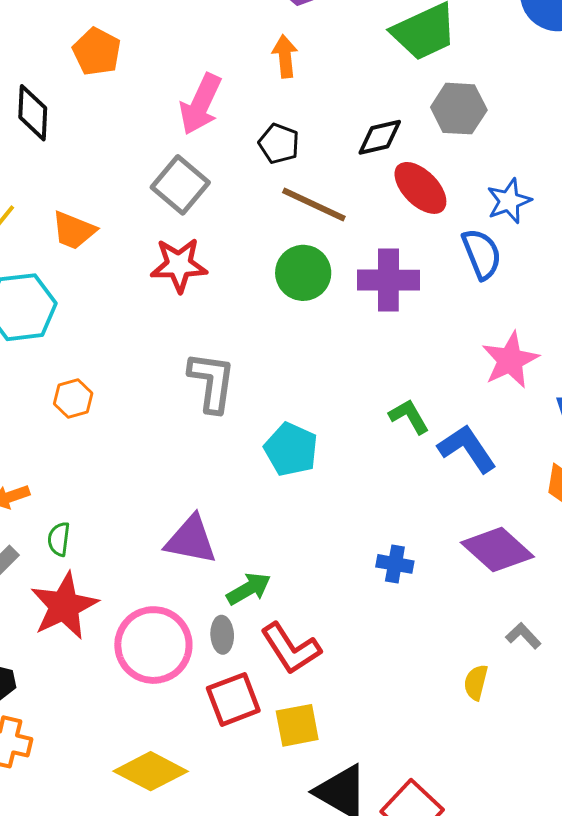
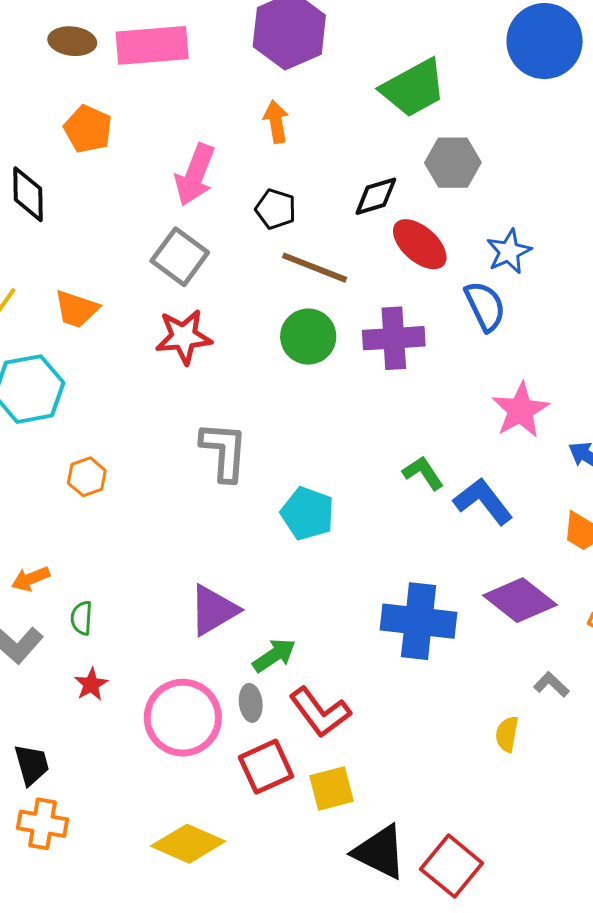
purple triangle: (191, 540) -> (213, 610), turned -38
blue cross: (395, 564) -> (419, 621), size x2.0
red star: (64, 606) -> (91, 684), size x0.5

